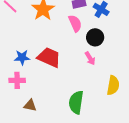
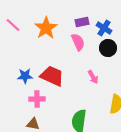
black circle: (95, 37) -> (108, 48), moved
pink cross: (17, 80) -> (37, 99), moved

